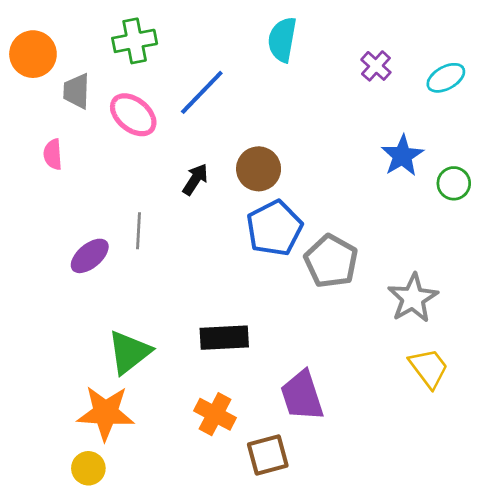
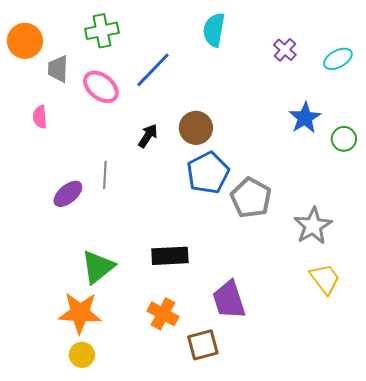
yellow circle: (88, 468) -> (82, 355), moved

